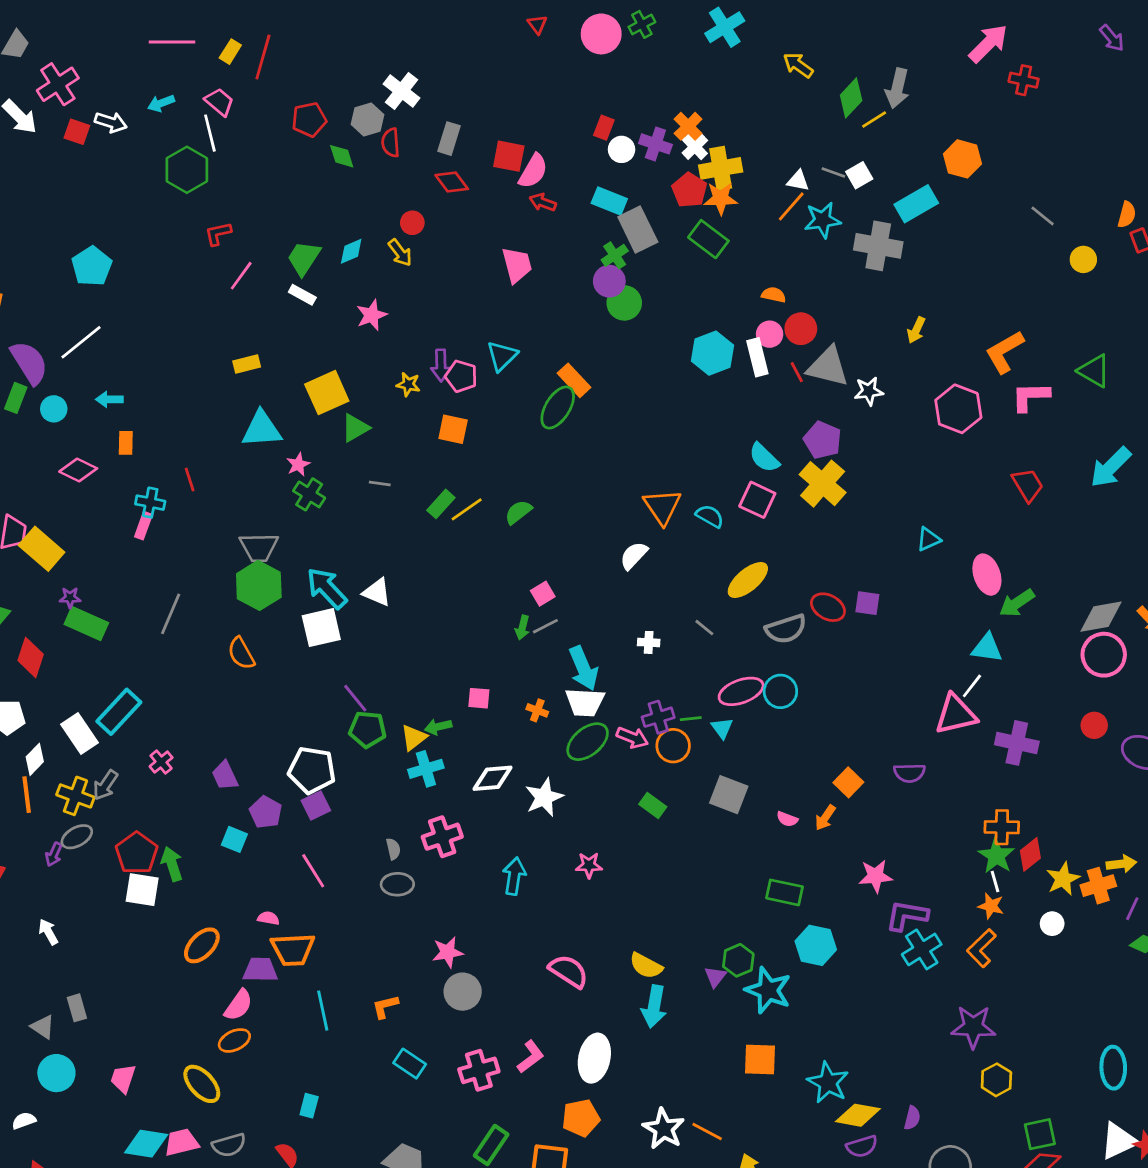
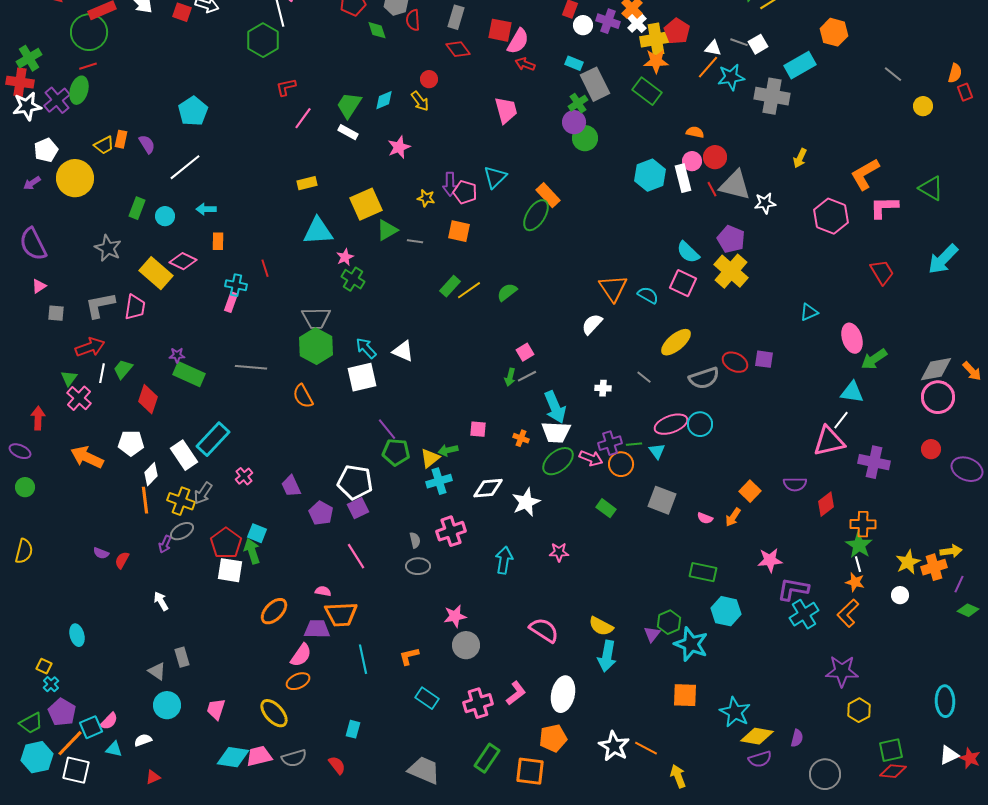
red pentagon: (689, 190) -> (677, 31), moved
cyan rectangle: (609, 201) -> (574, 63), size x0.7
purple semicircle: (29, 363) -> (147, 144), moved, size x0.6
gray line: (380, 484) -> (415, 241), moved
yellow rectangle: (42, 549) -> (156, 273), moved
cyan arrow: (327, 588) -> (366, 348), size x0.7
gray line: (171, 614) -> (251, 367), turned 72
cyan square: (234, 839) -> (257, 533), moved
red diamond: (1030, 854) -> (826, 504), moved
white triangle: (1119, 1141) -> (949, 755), size x0.7

